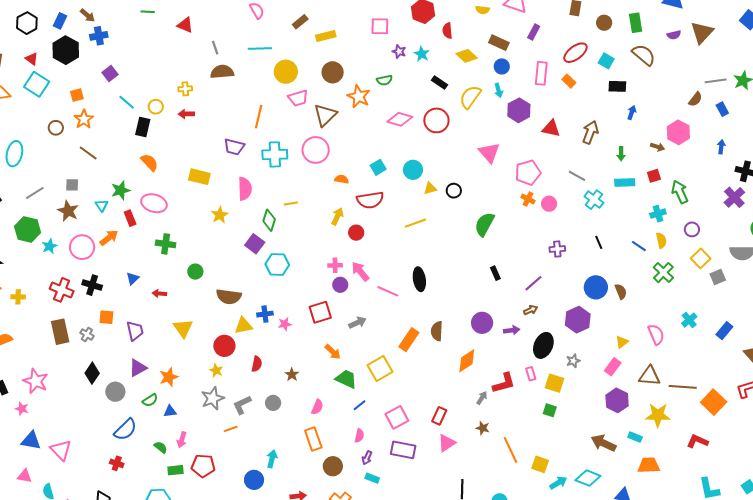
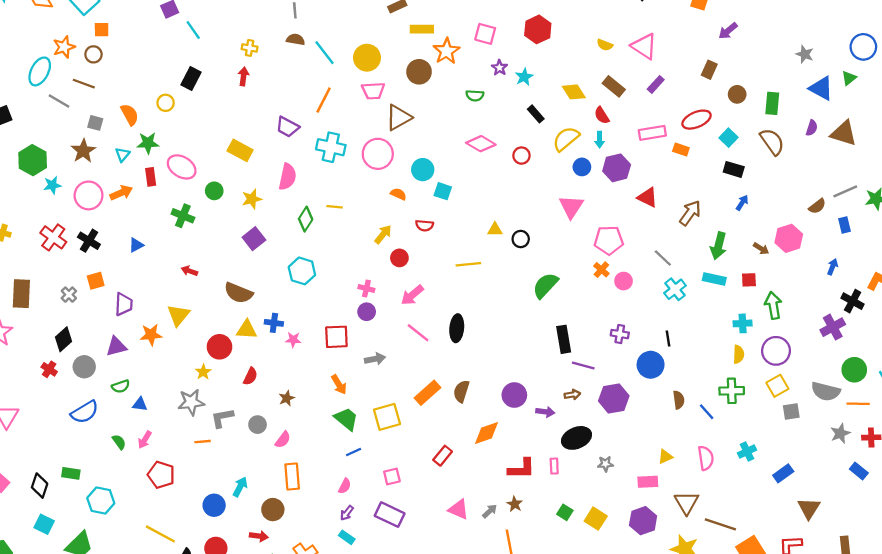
red semicircle: (447, 31) -> (602, 115), moved, turned -42
brown triangle: (702, 32) -> (844, 133), turned 50
purple semicircle: (674, 35) -> (812, 128), turned -72
cyan line: (260, 49) -> (325, 53), moved, turned 40
blue circle: (502, 66) -> (582, 167), moved
brown semicircle: (222, 72) -> (296, 39), size x0.7
pink rectangle: (541, 73) -> (652, 133), turned 60
orange rectangle: (569, 81) -> (681, 149), turned -40
gray line: (716, 81) -> (845, 191), turned -30
orange square: (77, 95) -> (102, 30), moved
orange star: (359, 96) -> (446, 51), moved
cyan line: (127, 102) -> (193, 30), moved
yellow circle: (156, 107) -> (166, 103), moved
red arrow: (186, 114) -> (243, 76), turned 84
orange star: (84, 119) -> (64, 47), moved
red circle: (436, 120) -> (521, 156), size x0.6
brown line: (88, 153) -> (84, 84), moved, turned -30
green arrow: (621, 154) -> (718, 246), size x1.6
orange semicircle: (149, 162) -> (130, 115), moved
cyan square: (378, 167) -> (443, 191), turned 35
cyan circle: (413, 170) -> (423, 170), moved
gray line: (35, 193) -> (59, 101), moved, turned 48
red semicircle: (370, 200) -> (424, 225), size x0.6
purple circle: (692, 229) -> (776, 351), size x1.6
purple square: (255, 244) -> (254, 239), moved
blue line: (639, 246) -> (707, 412), moved
pink arrow: (360, 271) -> (412, 295), moved, turned -105
green circle: (195, 272) -> (214, 191), moved
black rectangle: (495, 273) -> (564, 339), moved, size x1.6
green cross: (663, 273) -> (732, 391), turned 30
purple line: (533, 283) -> (583, 365), turned 42
blue circle: (596, 287) -> (651, 365), moved
red arrow: (159, 293) -> (189, 271), moved
orange square: (106, 317) -> (96, 281), turned -35
purple hexagon: (578, 320) -> (614, 398), moved
brown rectangle: (60, 332) -> (21, 294), moved
black ellipse: (543, 345) -> (576, 438), turned 30
pink rectangle: (613, 367) -> (648, 482), turned 36
brown triangle: (650, 376) -> (686, 503), turned 40
orange star: (169, 377) -> (151, 335), moved
yellow square: (554, 383) -> (596, 519), moved
gray arrow: (482, 398) -> (490, 511), moved
pink semicircle: (317, 407) -> (283, 440), moved
red rectangle: (439, 416) -> (443, 456), moved
pink square: (397, 417) -> (392, 476), size x0.7
brown star: (483, 428) -> (515, 504), moved
pink triangle: (447, 443) -> (458, 509), moved, turned 42
red cross: (117, 463) -> (49, 369), moved
brown circle: (333, 466) -> (273, 510), moved
green rectangle: (175, 470) -> (71, 473), moved

